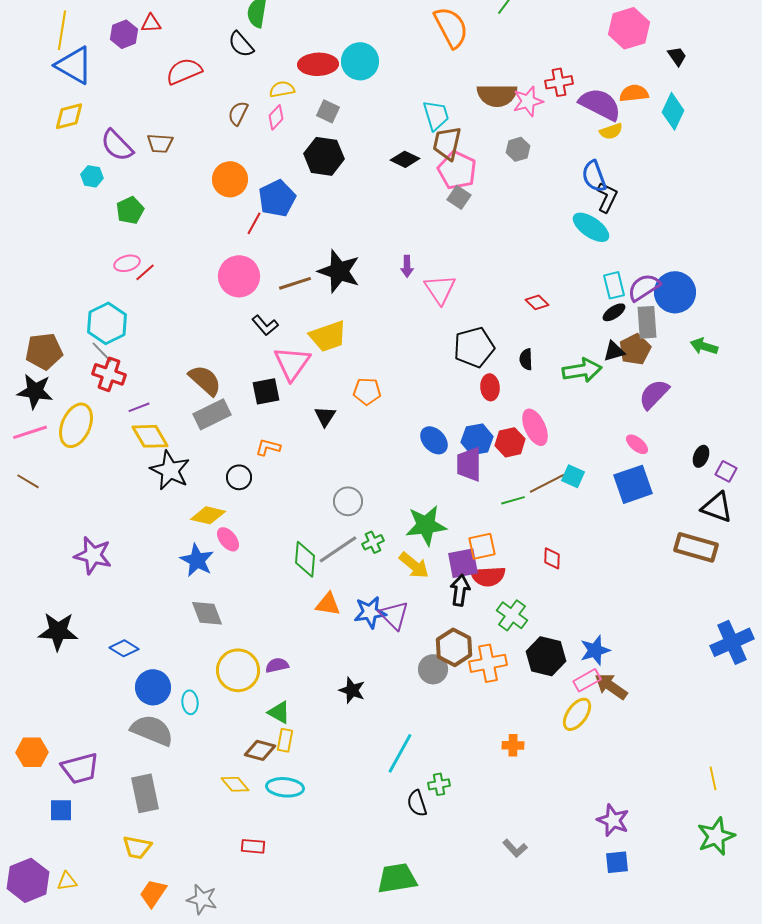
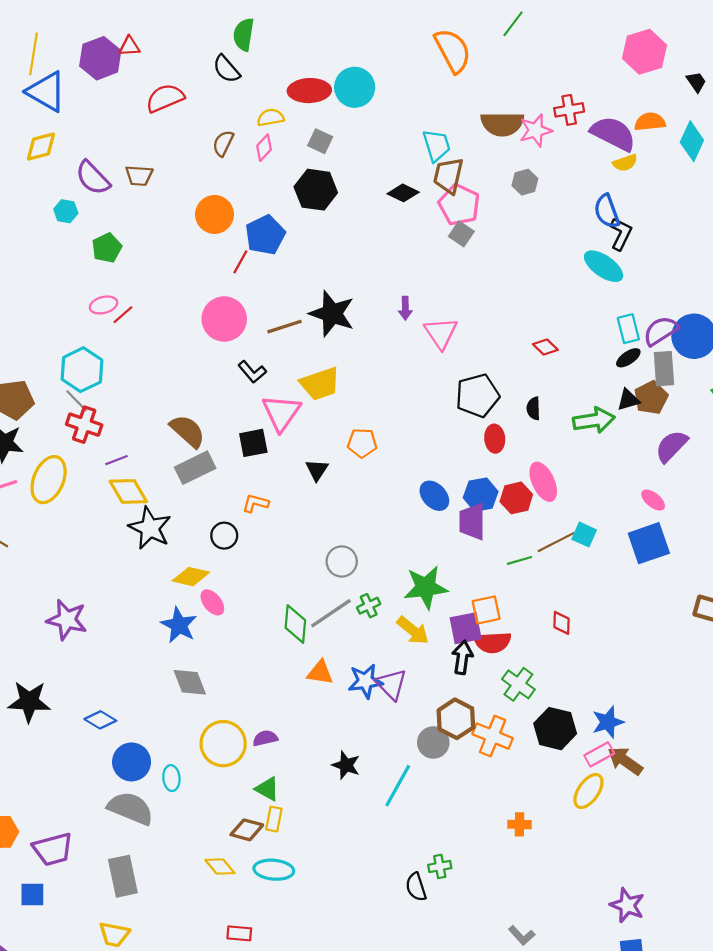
purple hexagon: (124, 34) -> (100, 58), size x1.4
orange cross: (488, 663) -> (493, 736), turned 33
cyan line: (400, 753) -> (398, 786), moved

